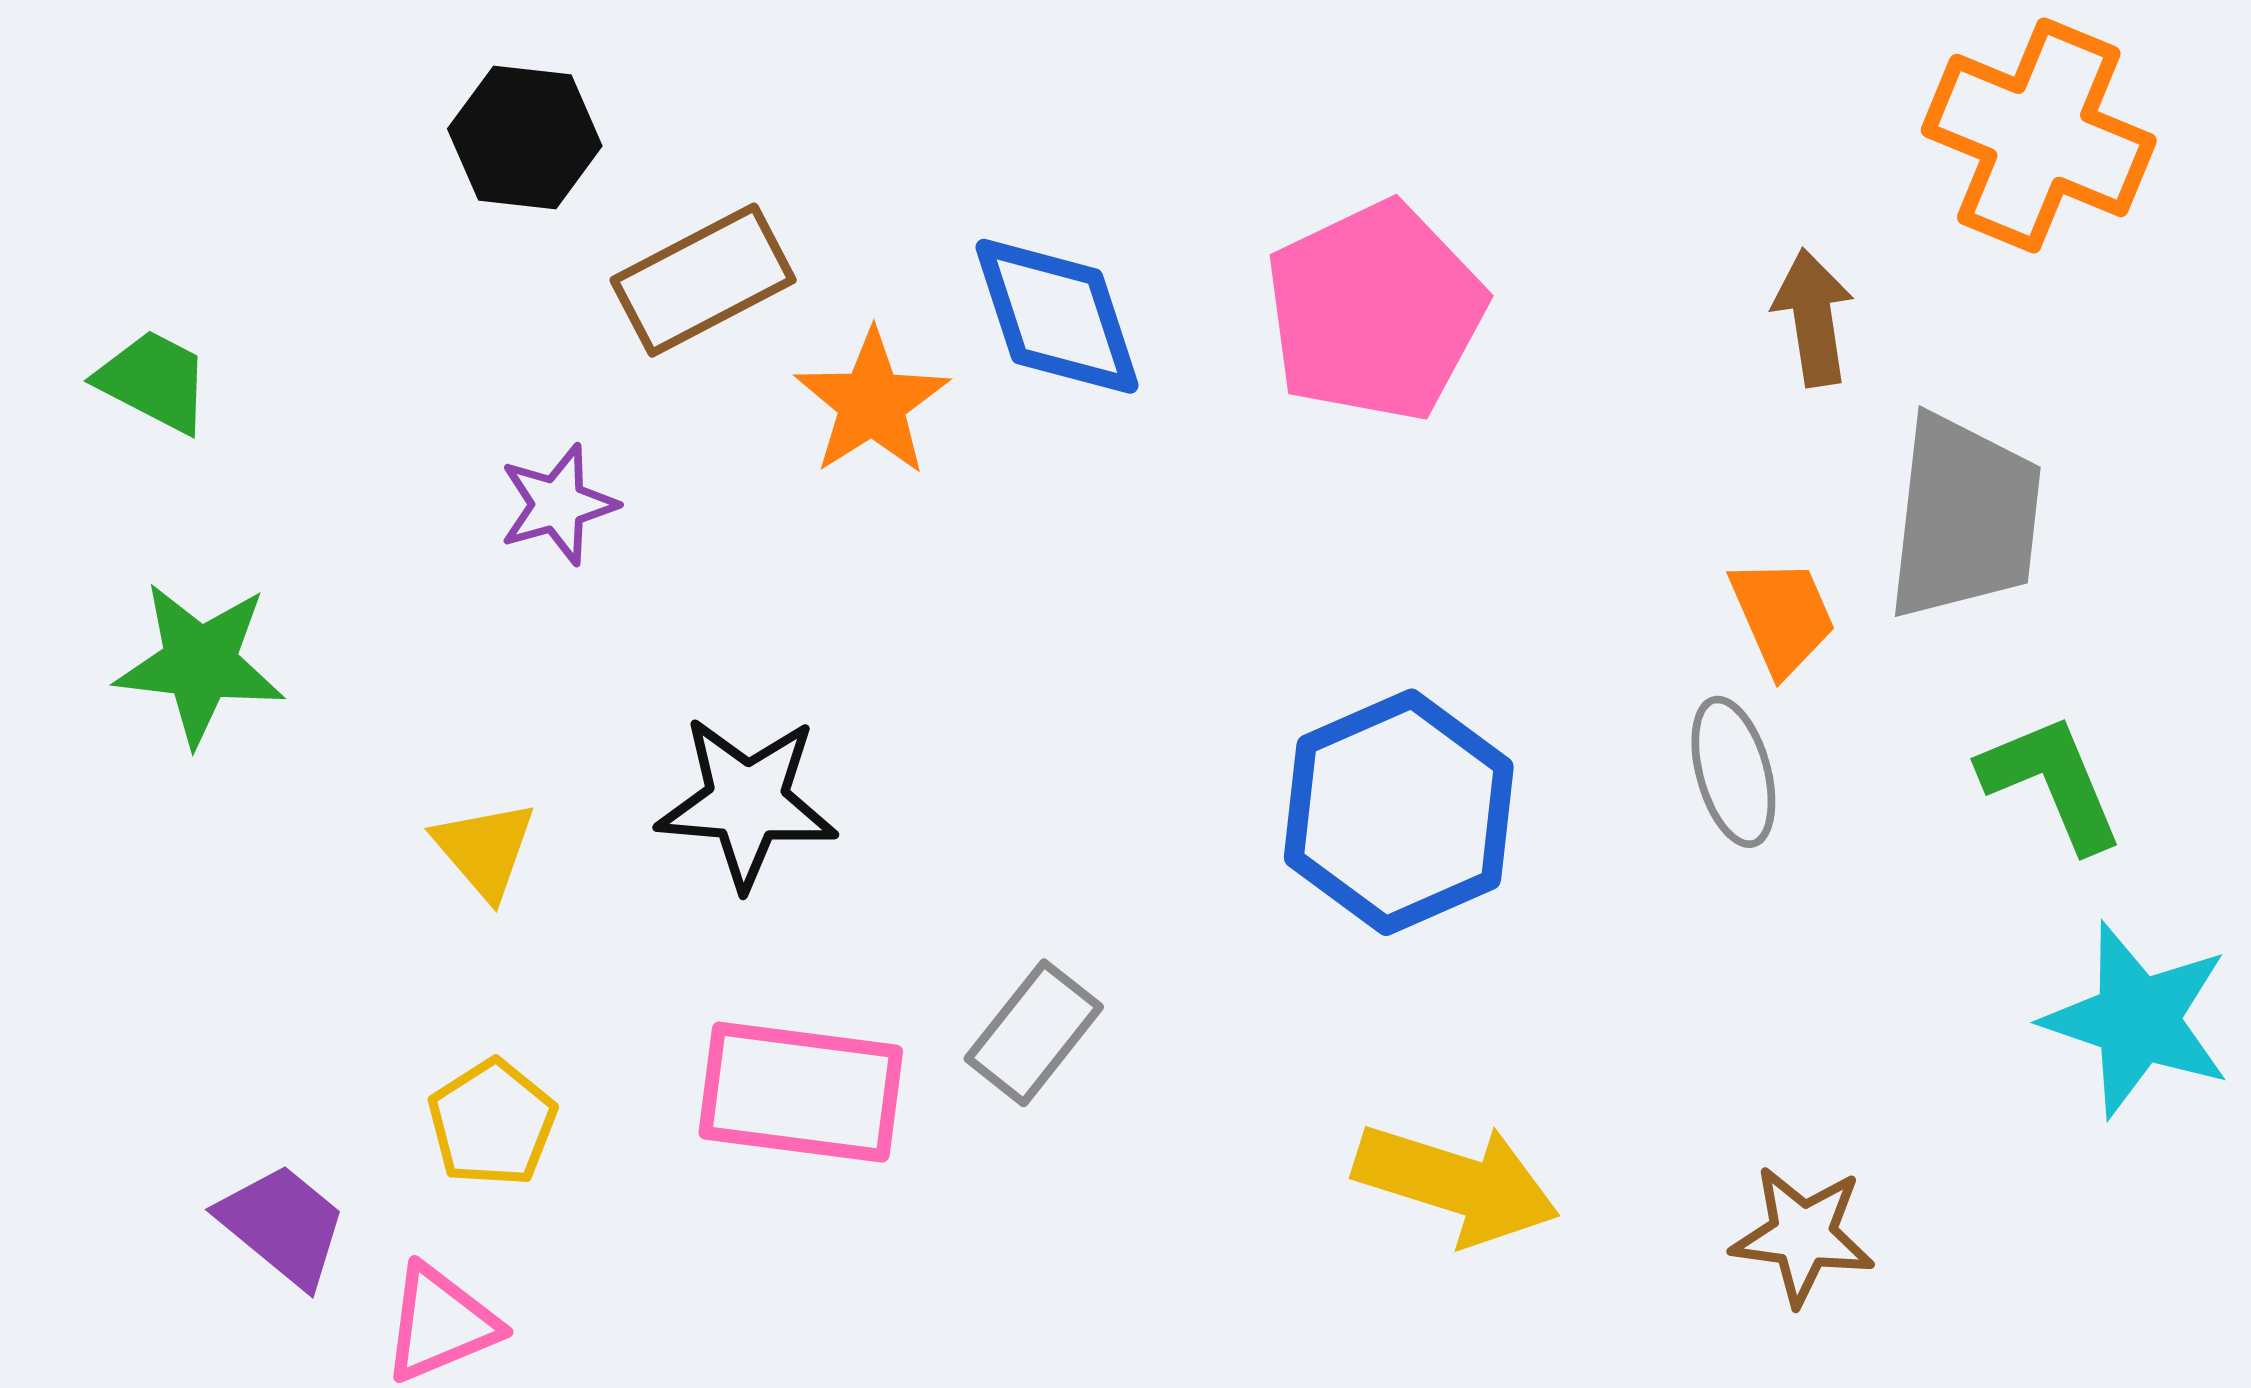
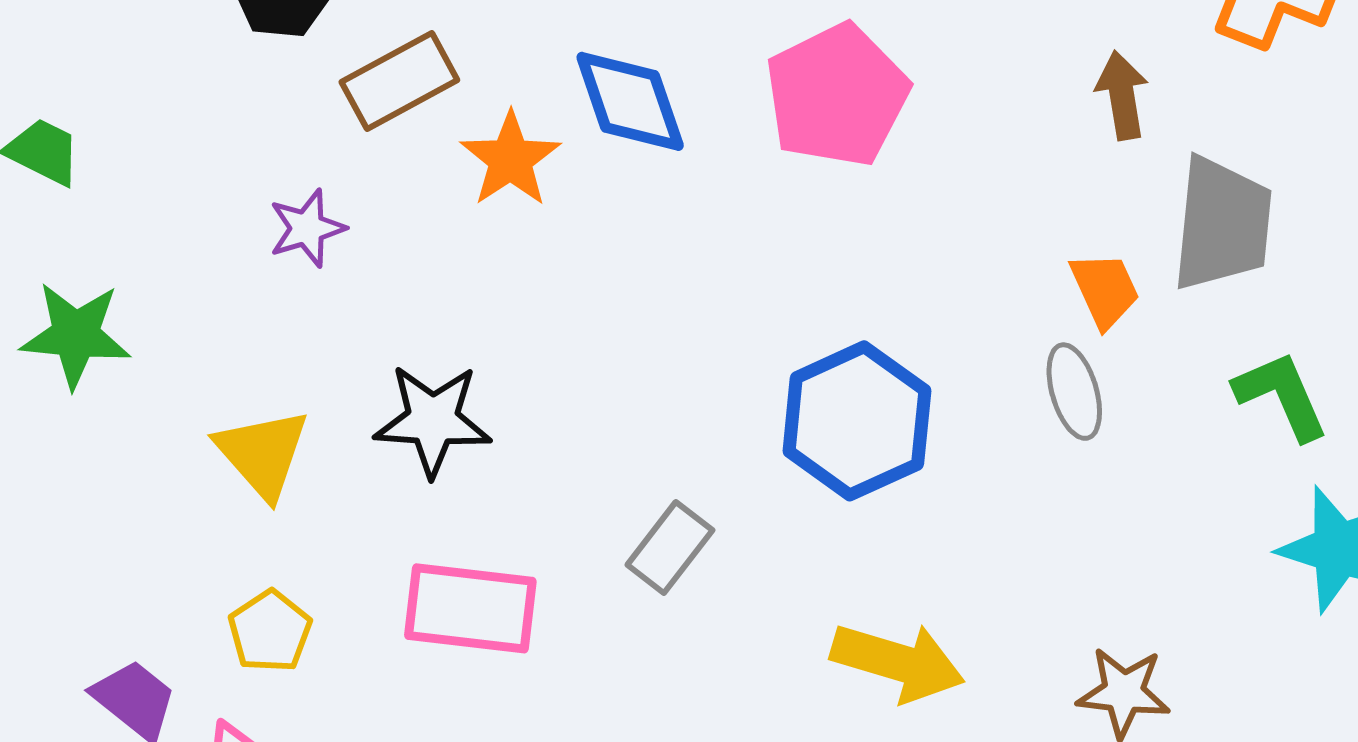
yellow triangle: (485, 849) -> (263, 453), size x1.4
gray rectangle: (1034, 1033) -> (670, 547), moved

